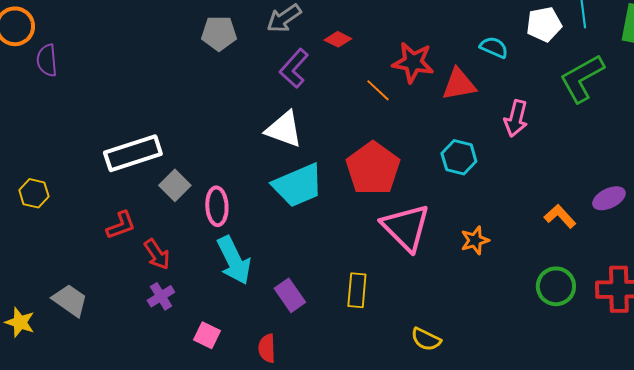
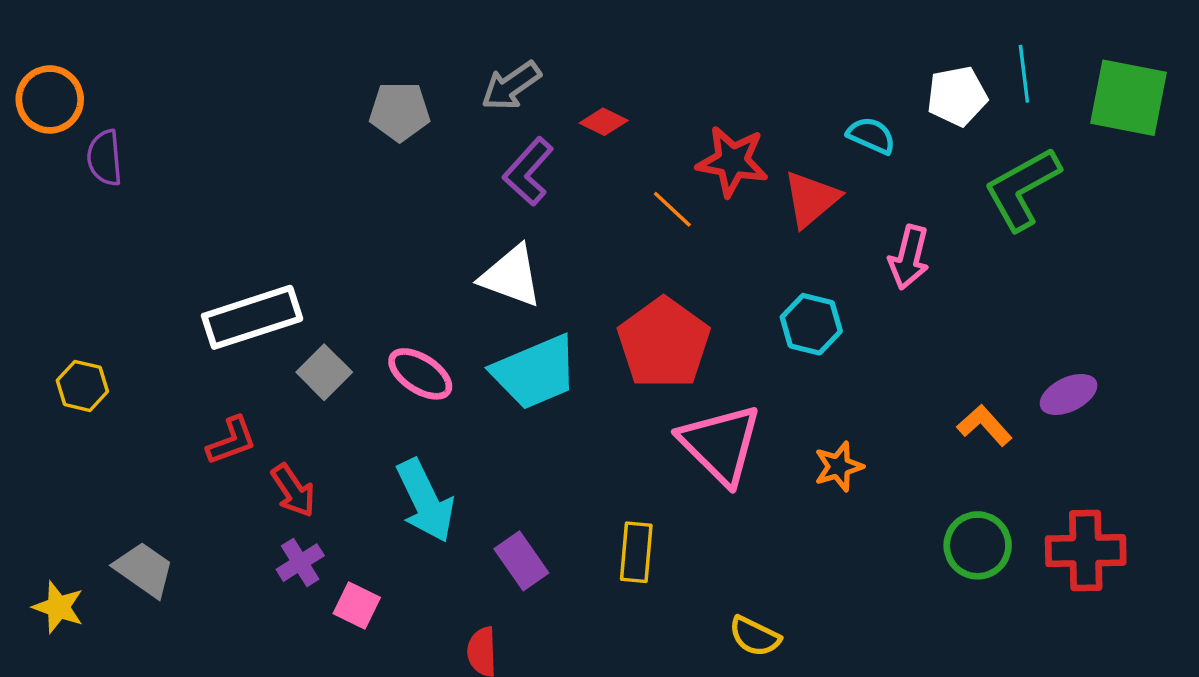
red triangle: (459, 84) -> (811, 199), turned -30
pink ellipse: (217, 206) -> (420, 374), moved, turned -54
pink square: (207, 335) -> (357, 605), moved

